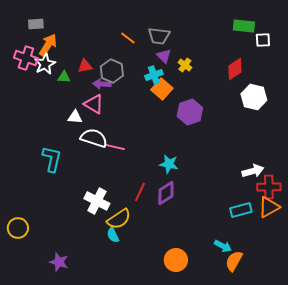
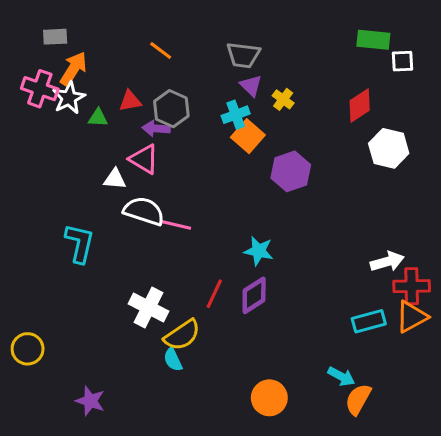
orange line: (128, 38) -> (161, 50), moved

